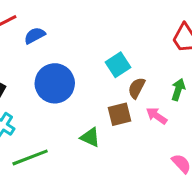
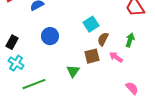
blue circle: (55, 83) -> (50, 36), size x0.7
green triangle: (90, 137) -> (73, 71), turned 40

